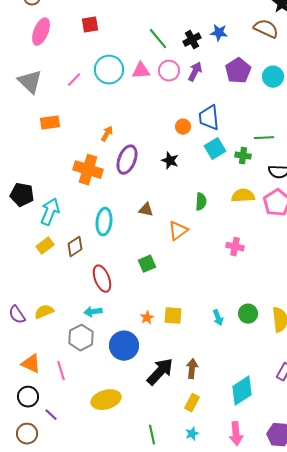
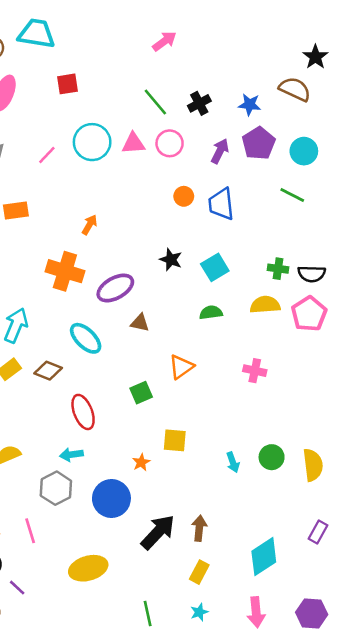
blue star: (219, 33) -> (250, 105), moved
purple arrow: (195, 72) -> (220, 151), moved
orange circle: (183, 127) -> (184, 196), moved
green line: (264, 138) -> (292, 195), moved, turned 30
cyan square: (215, 149) -> (215, 267), moved
green cross: (243, 156) -> (278, 269), moved
purple ellipse: (127, 160) -> (115, 288), moved, turned 40
green semicircle: (201, 202) -> (211, 313), turned -102
cyan ellipse: (104, 222) -> (86, 338), turned -52
orange triangle: (178, 231) -> (181, 367), moved
brown diamond: (75, 247) -> (48, 371), turned 55
yellow square: (173, 316) -> (175, 440), moved

